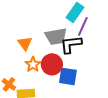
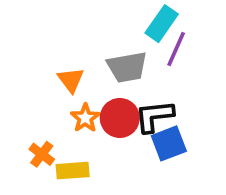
black L-shape: (71, 44) -> (154, 116), moved
blue square: (68, 76) -> (169, 143), moved, turned -30

